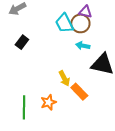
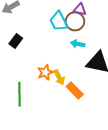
orange star: (48, 102) -> (45, 72), moved
green line: (24, 107) -> (20, 94), moved

